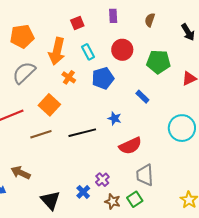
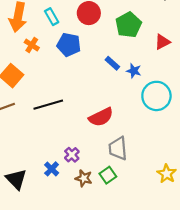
green pentagon: (158, 62) -> (128, 25), turned -30
blue pentagon: (103, 78) -> (69, 45), turned 30
blue star: (115, 118) -> (134, 71), moved

